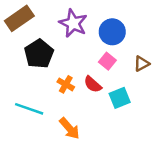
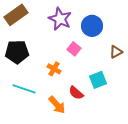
black pentagon: (39, 54) -> (17, 52), moved, turned 30
pink square: (107, 61) -> (74, 49), moved
red semicircle: (93, 84) -> (76, 93), moved

